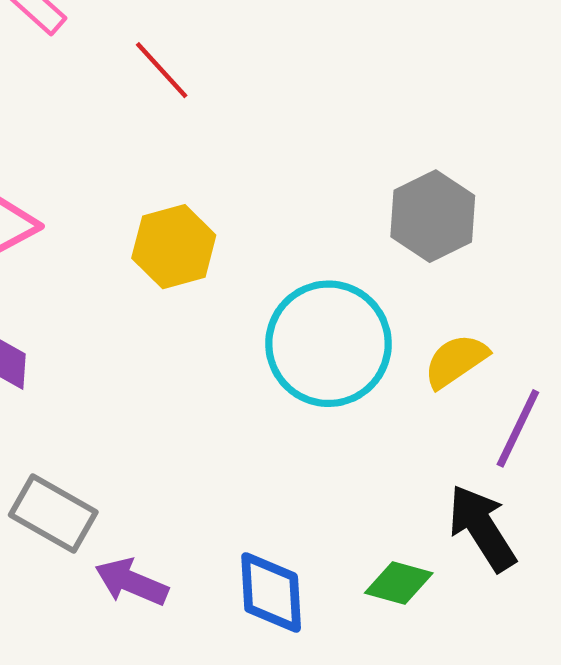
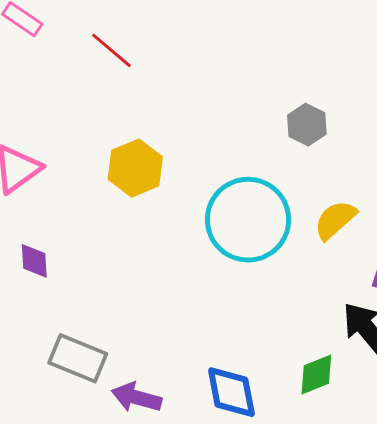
gray hexagon: (433, 216) -> (307, 125), size x0.7
green diamond: (399, 583) -> (316, 374), turned -30

